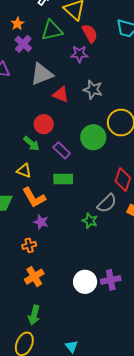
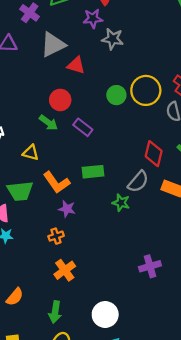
gray star: (93, 90) -> (113, 39), moved
green circle: (93, 137) -> (116, 95), moved, size x0.7
yellow triangle: (24, 171) -> (31, 153), moved
green rectangle: (63, 179) -> (93, 172), moved
white circle: (85, 282) -> (105, 314), moved
green arrow: (34, 315) -> (55, 312), moved

